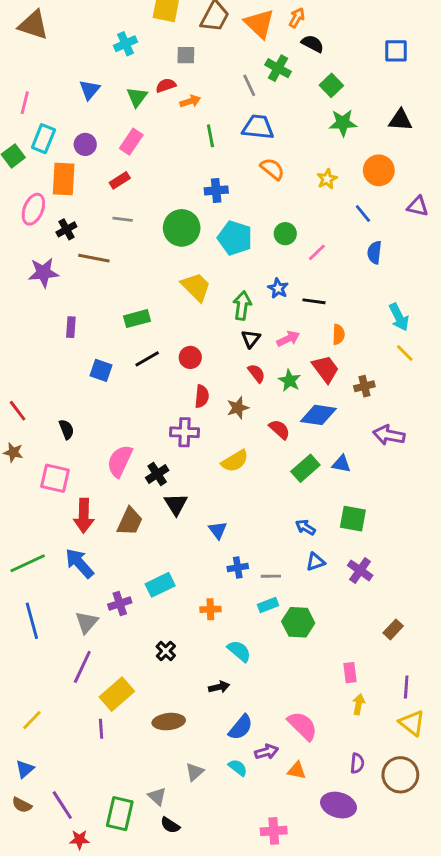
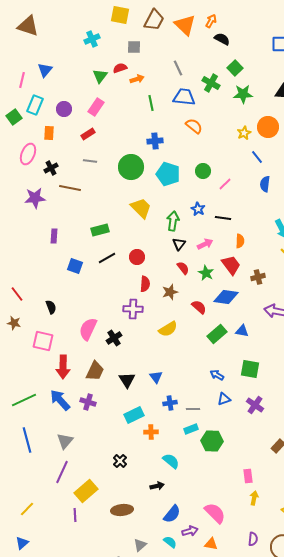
green cross: (278, 68) -> (211, 83), moved
blue triangle: (90, 90) -> (45, 70), moved
orange rectangle: (64, 179) -> (49, 133), size x0.6
yellow star: (327, 179) -> (244, 133), moved
black triangle: (176, 504) -> (127, 380), moved
cyan rectangle: (160, 585) -> (134, 415), moved
purple cross: (120, 604) -> (88, 402), moved, turned 35

